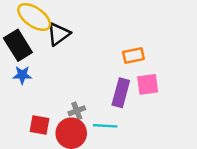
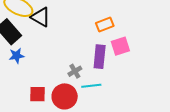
black triangle: (59, 34) -> (41, 17), turned -45
gray cross: (77, 111) -> (75, 71), moved

